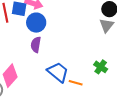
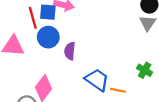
blue circle: (36, 23) -> (48, 37), moved

